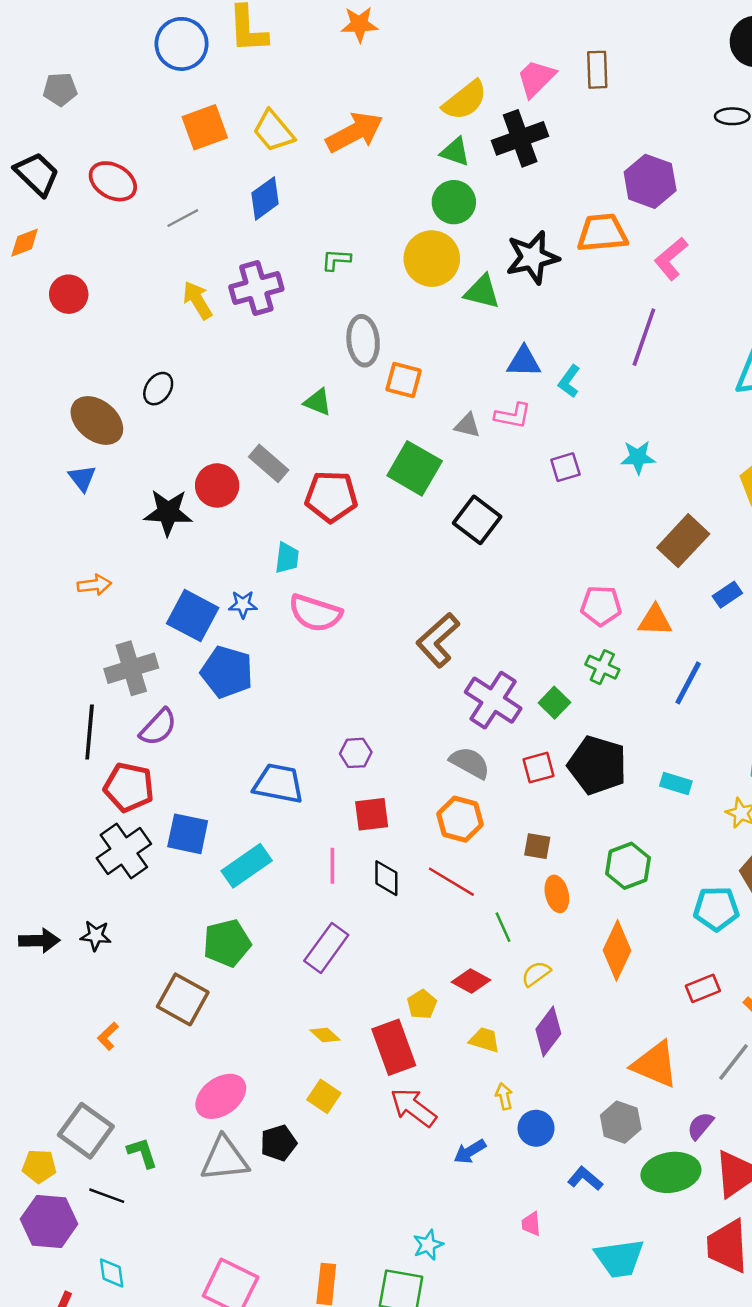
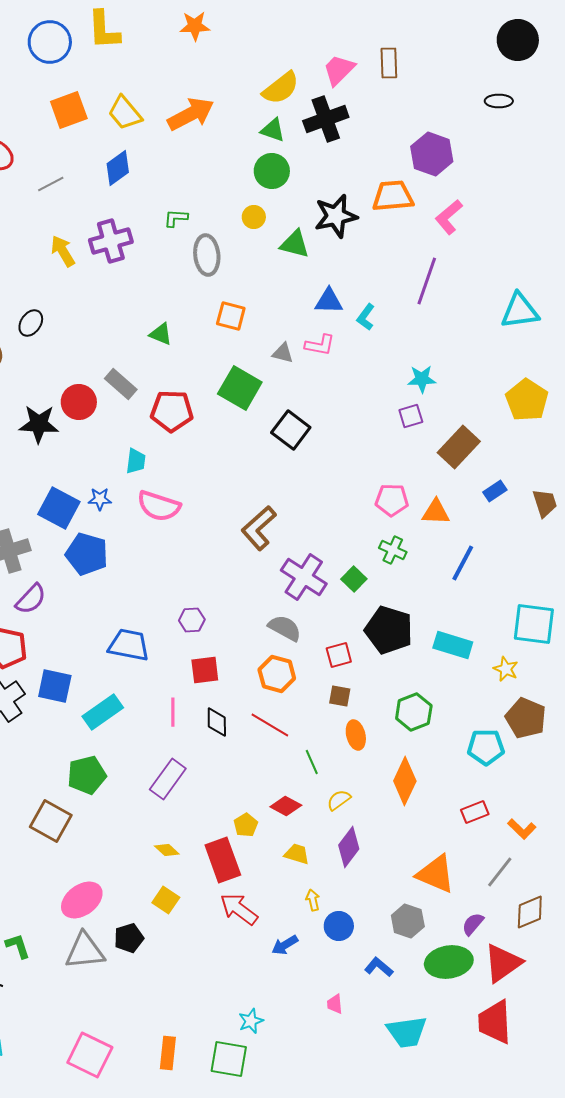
yellow circle: (432, 259) -> (254, 217), size x0.5
gray ellipse: (363, 341) -> (207, 255), moved
purple square: (565, 467) -> (411, 416), moved
red square: (538, 768) -> (339, 655), moved
cyan rectangle: (676, 784) -> (453, 645), size x1.5

